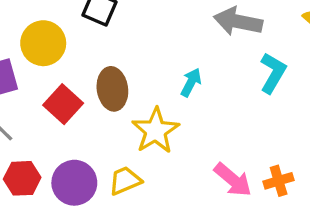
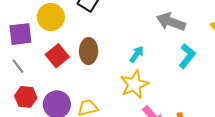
yellow star: (156, 131) -> (134, 84), moved

